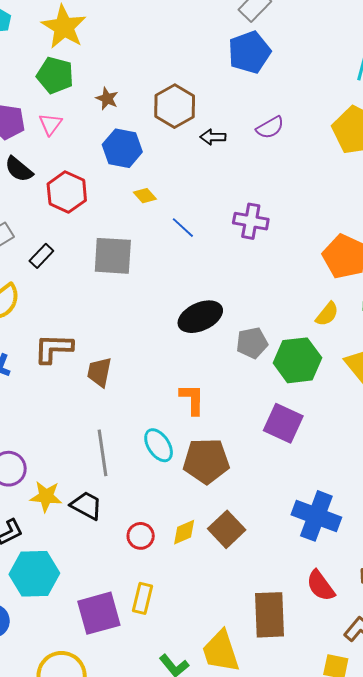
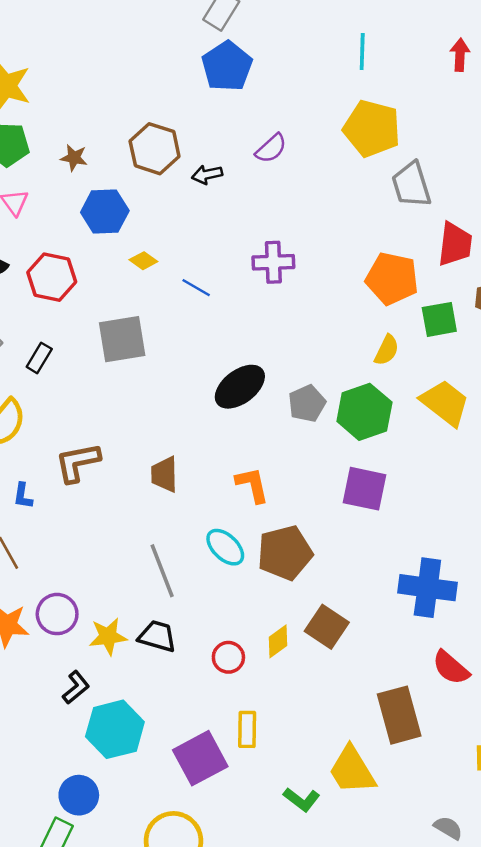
brown trapezoid: (99, 372) -> (164, 474), moved

